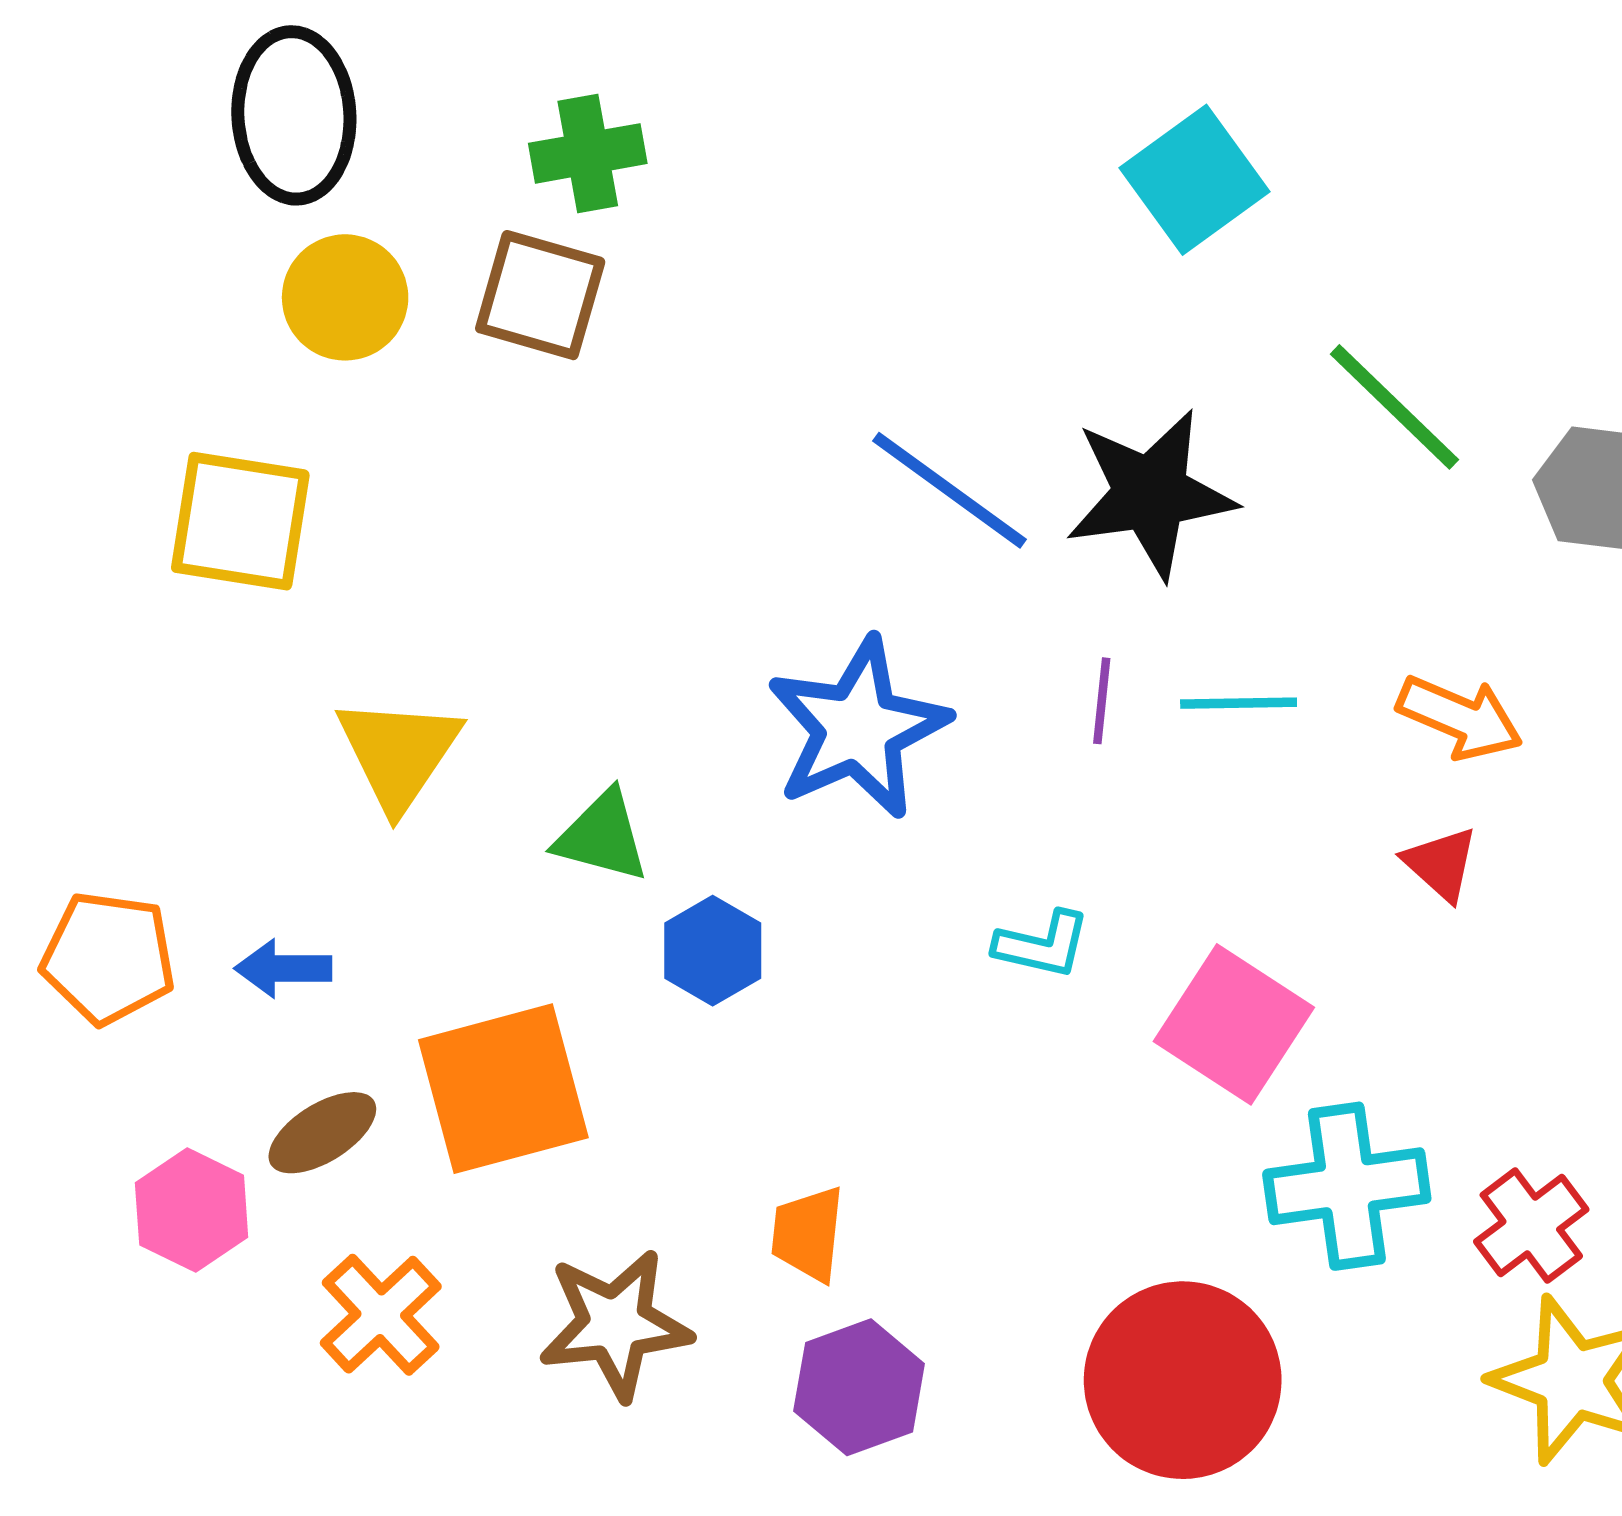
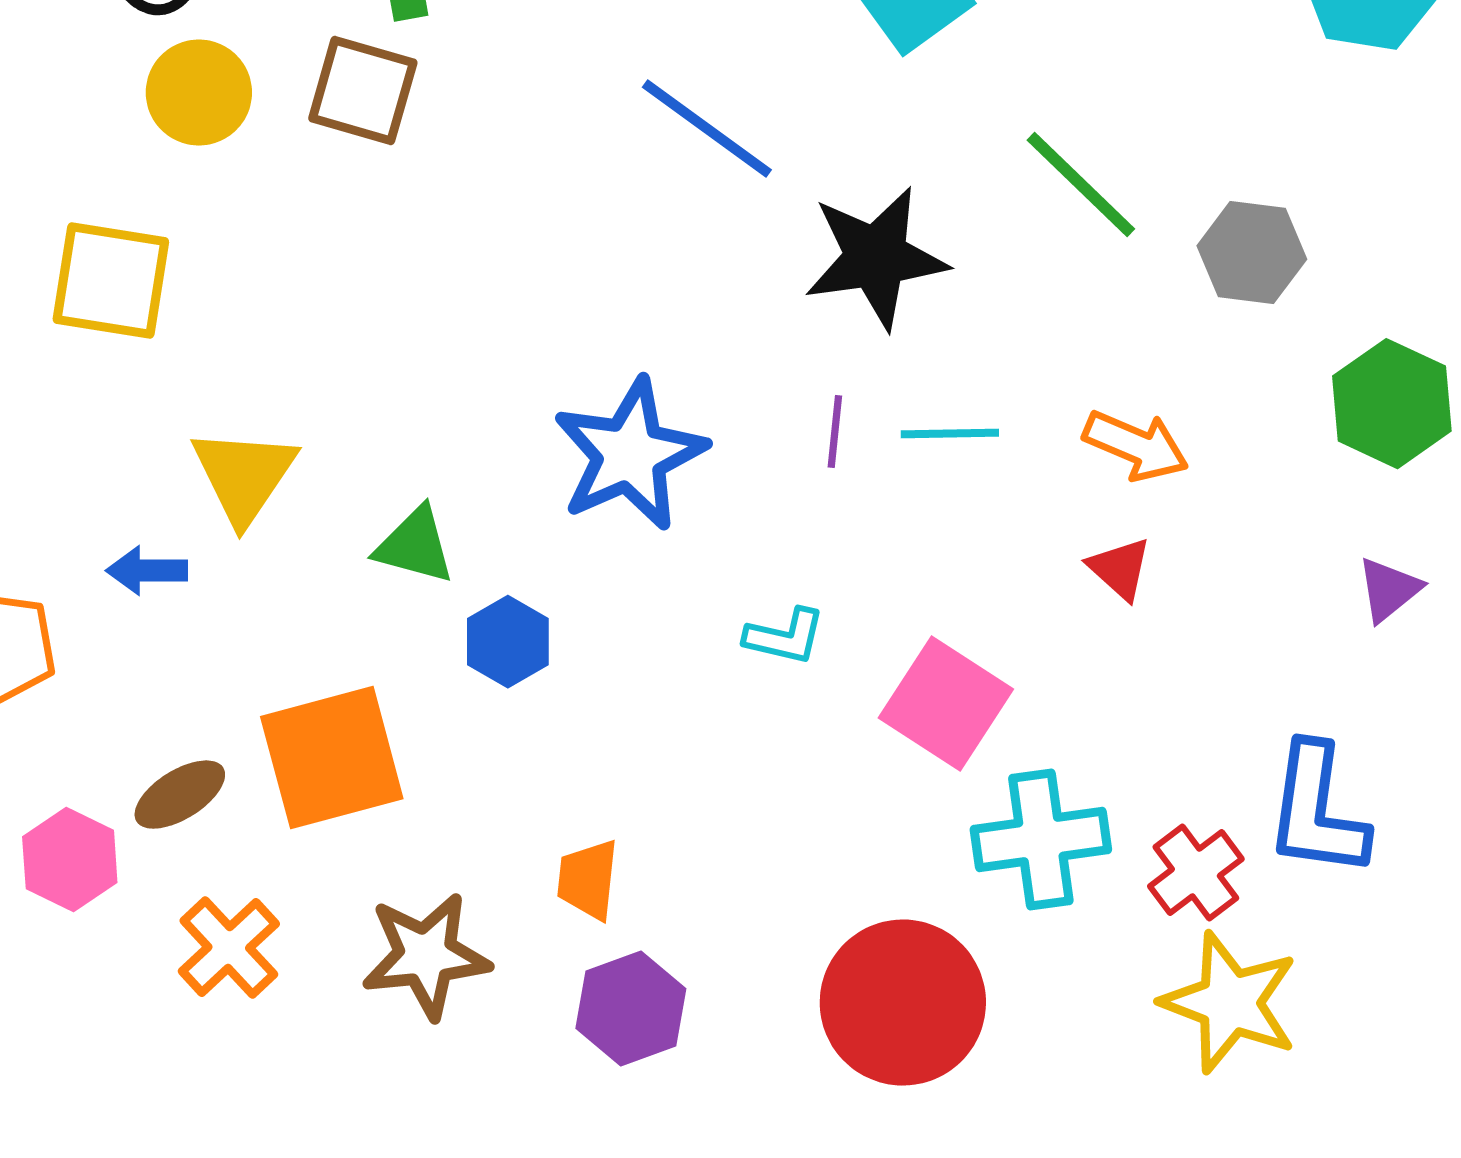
blue line: (949, 490) -> (707, 129), moved
blue arrow: (283, 968) -> (147, 571), moved

